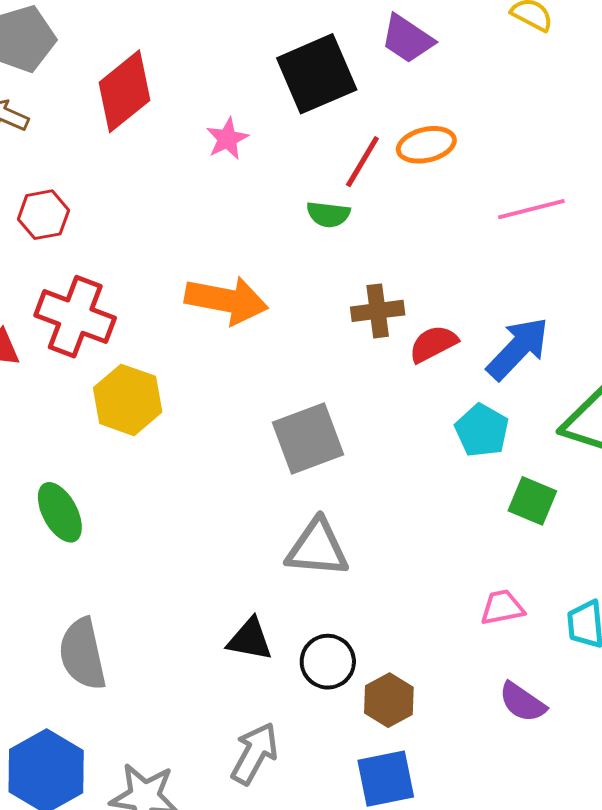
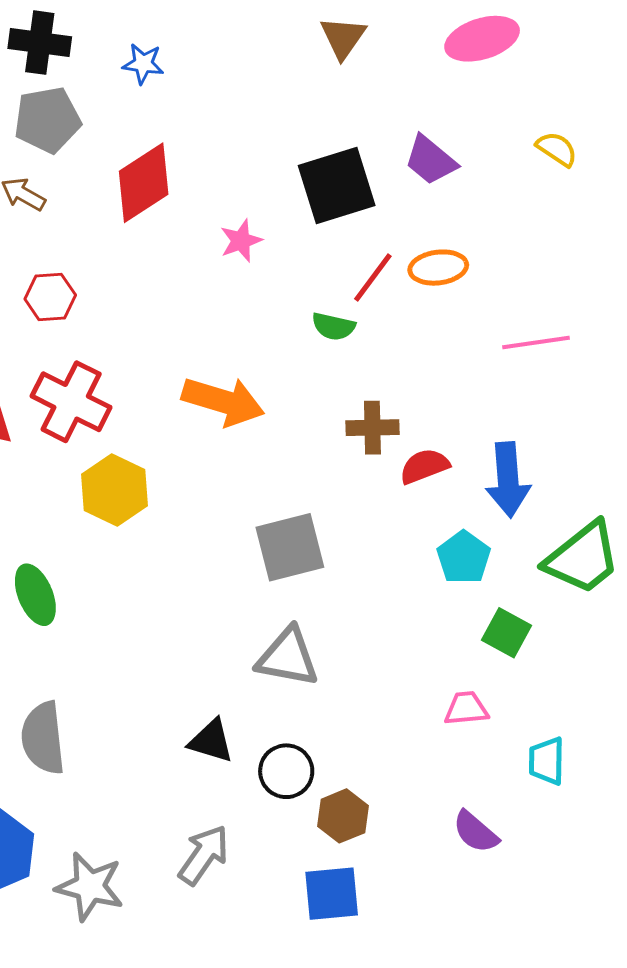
blue arrow: (518, 349) -> (508, 480), turned 126
pink trapezoid: (502, 607) -> (466, 709), moved

